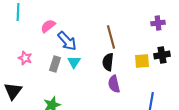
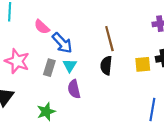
pink semicircle: (48, 26) -> (42, 27), turned -98
pink star: (25, 58) -> (17, 61), size x1.6
purple semicircle: (114, 84) -> (74, 89), moved

